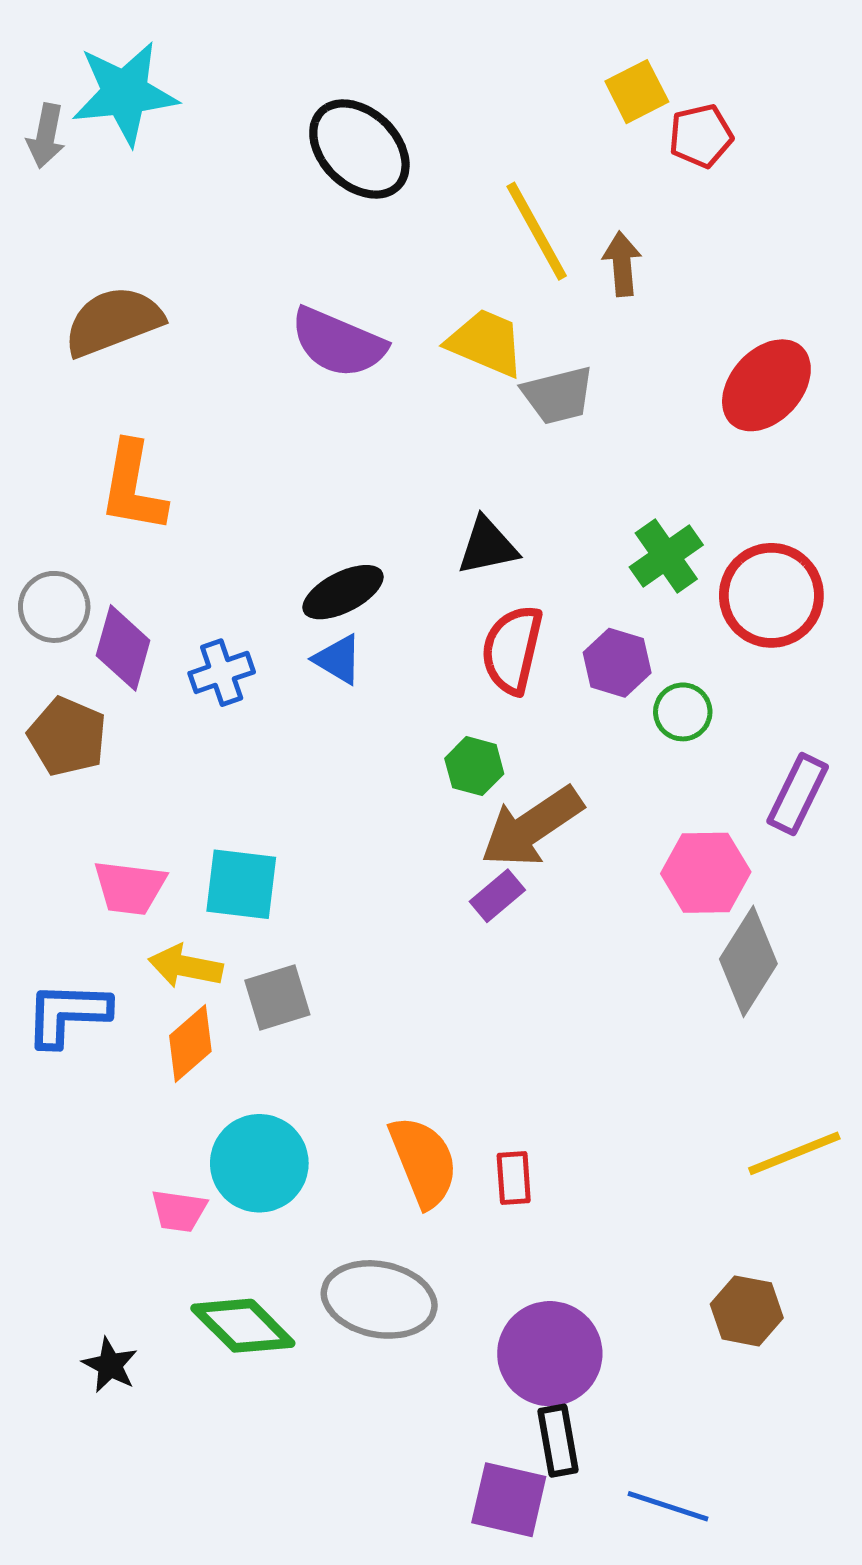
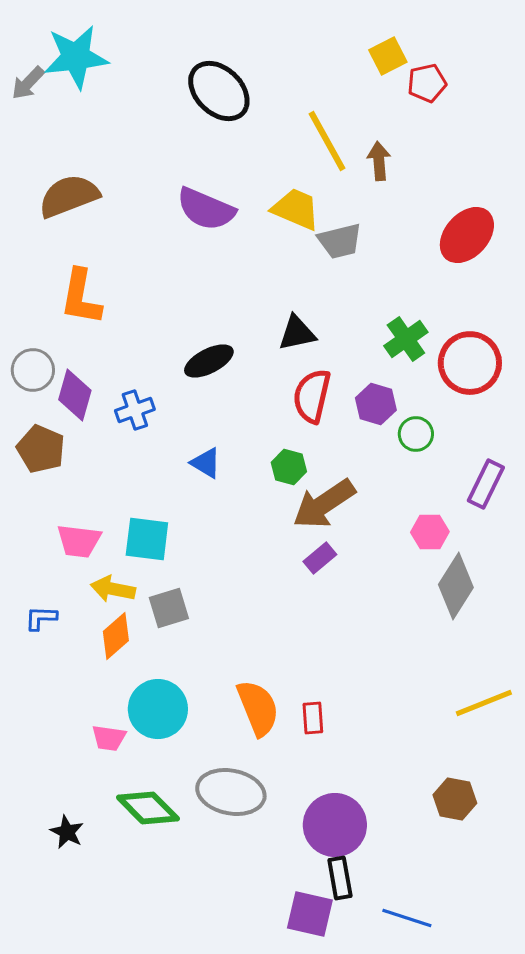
gray arrow: (46, 136) -> (28, 83), turned 33
blue triangle: (338, 659) -> (206, 463), moved
pink hexagon: (706, 873) -> (430, 532), size x0.7
purple rectangle: (497, 896) -> (320, 558), moved
blue L-shape: (67, 1014) -> (41, 618), size x0.6

